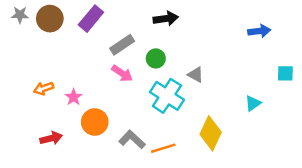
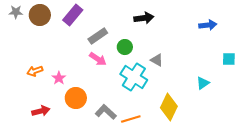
black arrow: (166, 19) -> (144, 18), moved

